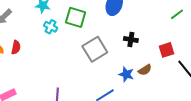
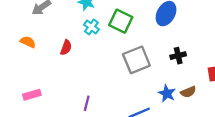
black cross: (131, 39) -> (178, 56), turned -32
red semicircle: (16, 47) -> (66, 48), moved

